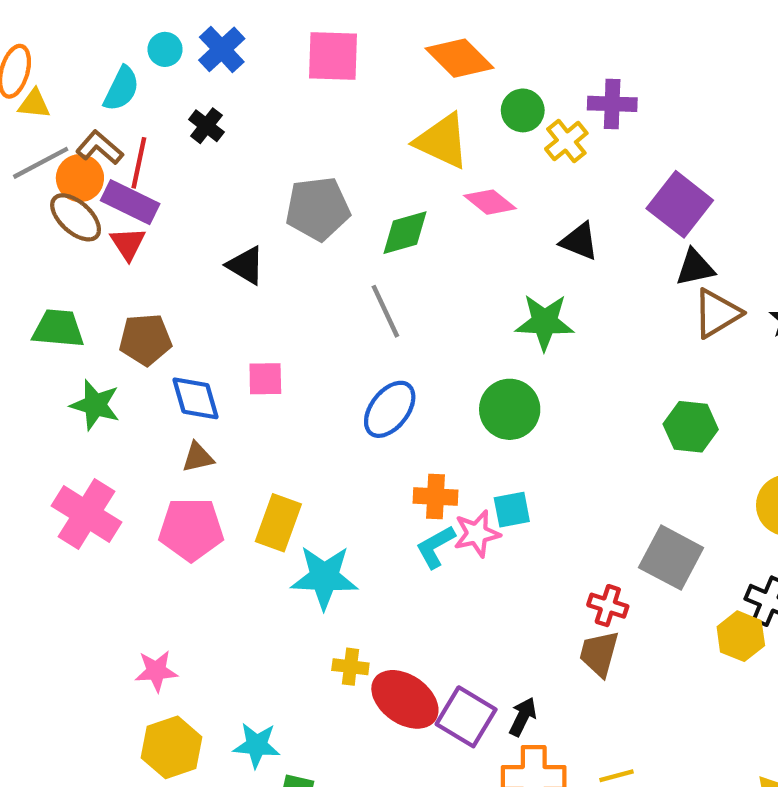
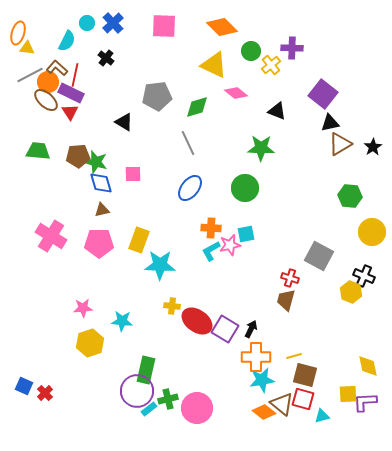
green star: (95, 405) -> (96, 162), moved
green hexagon: (691, 427) -> (350, 196), moved
cyan star: (257, 745) -> (122, 321), moved

